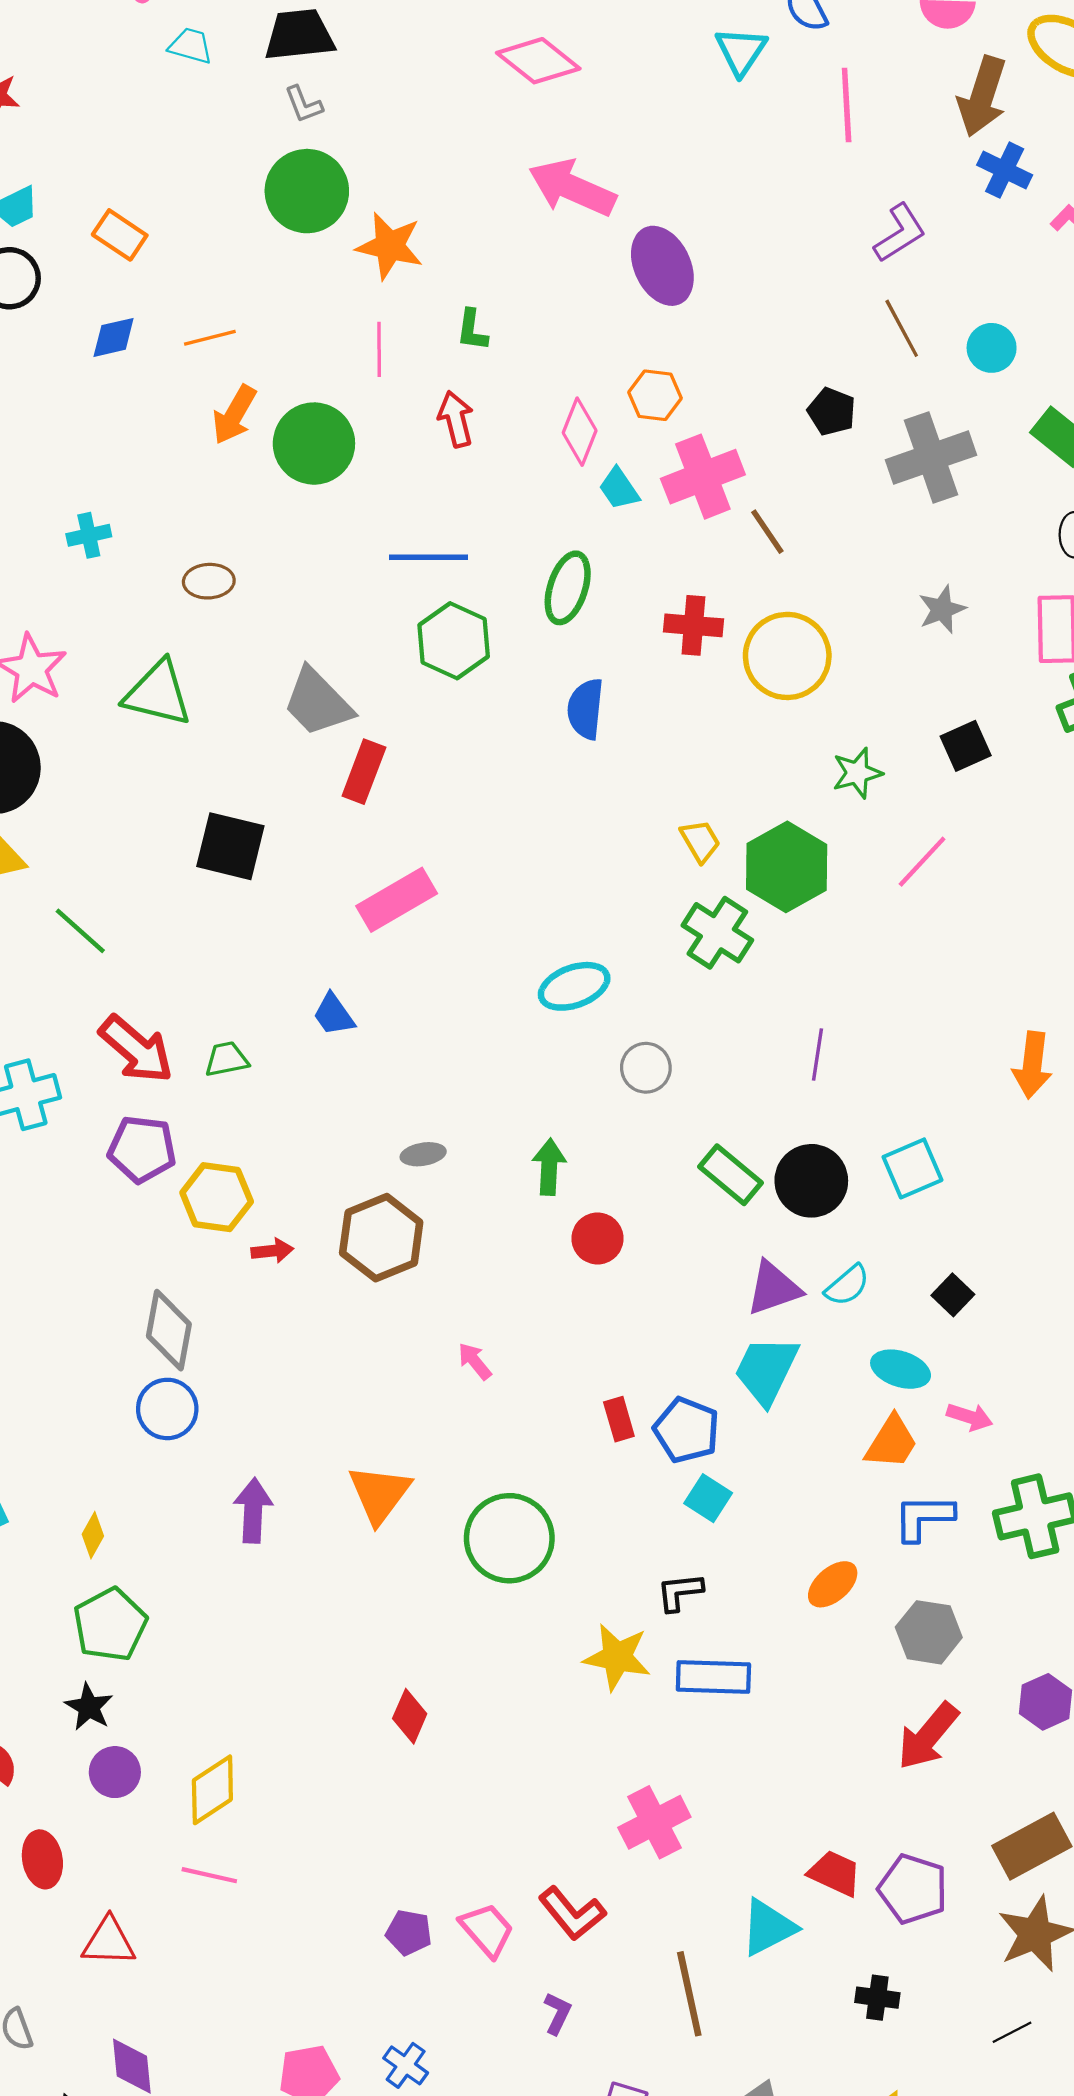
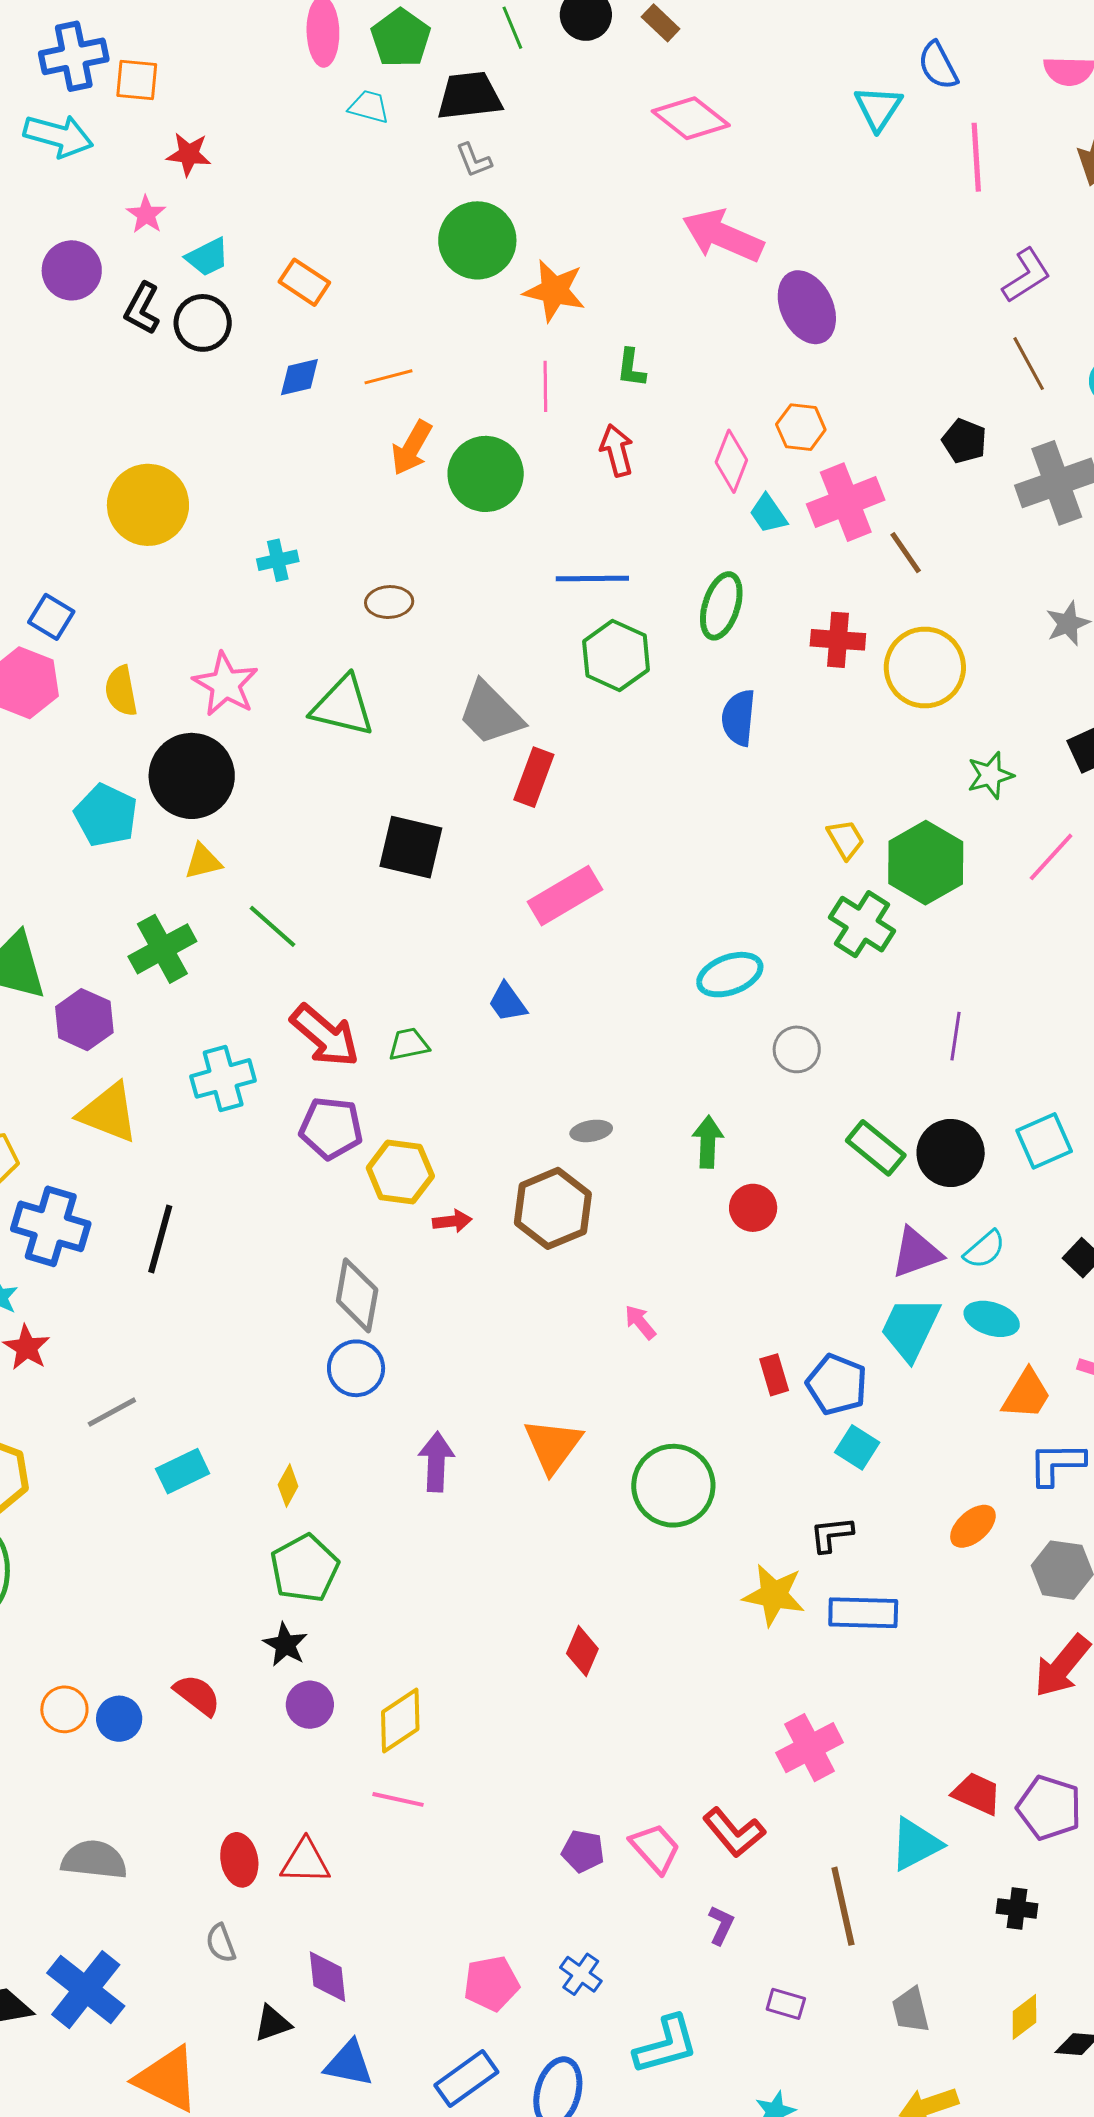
cyan ellipse: (901, 1369) -> (992, 1319), moved
red ellipse: (42, 1859) -> (239, 1860), moved

